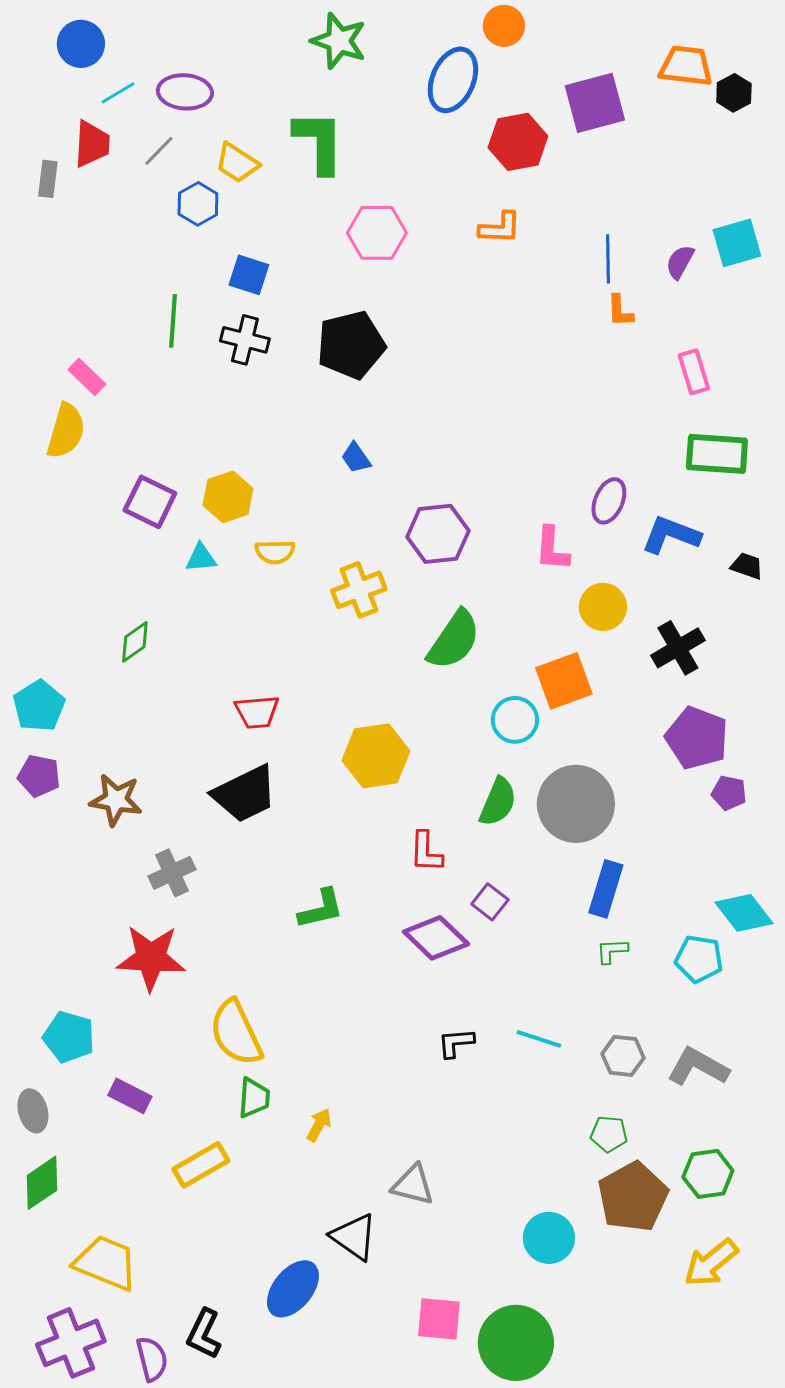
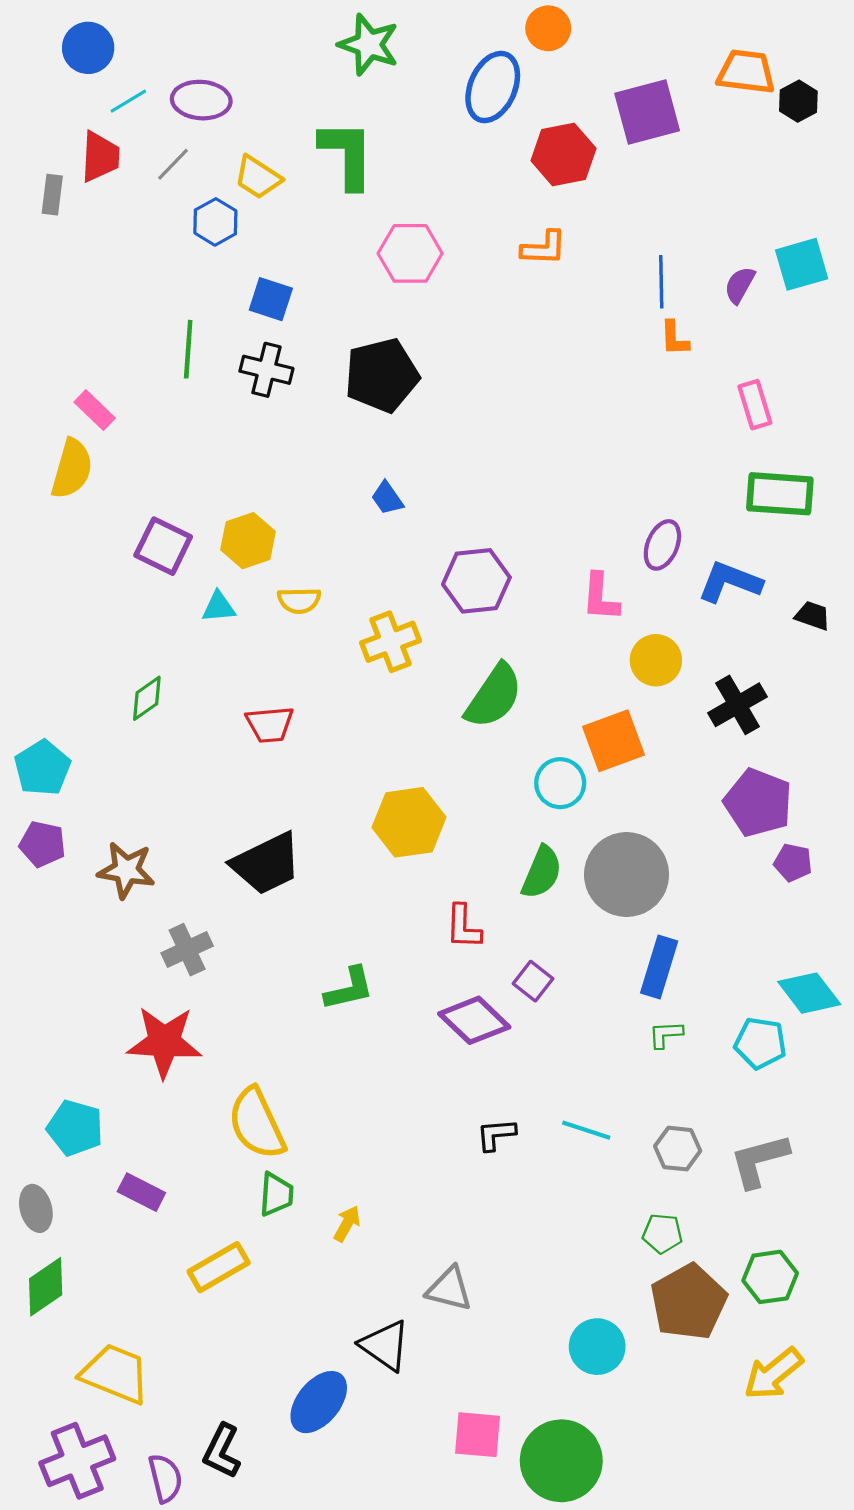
red trapezoid: (257, 712) -> (270, 724), moved
gray L-shape: (698, 1067) -> (759, 1161), turned -44

